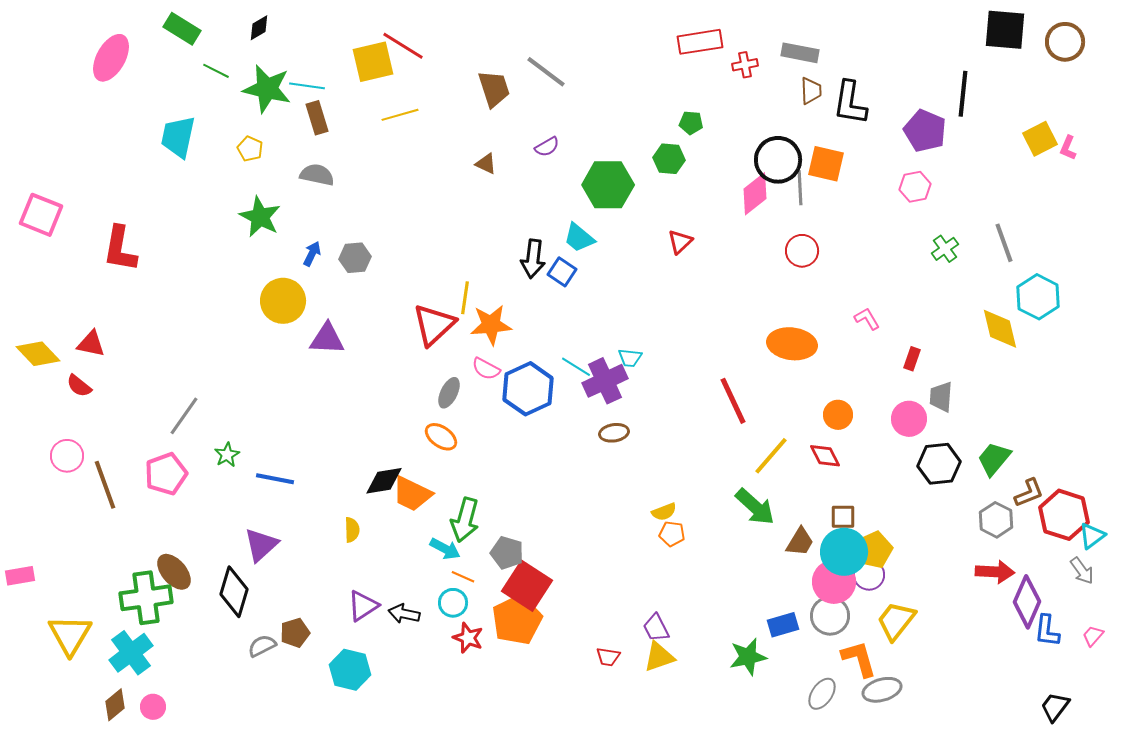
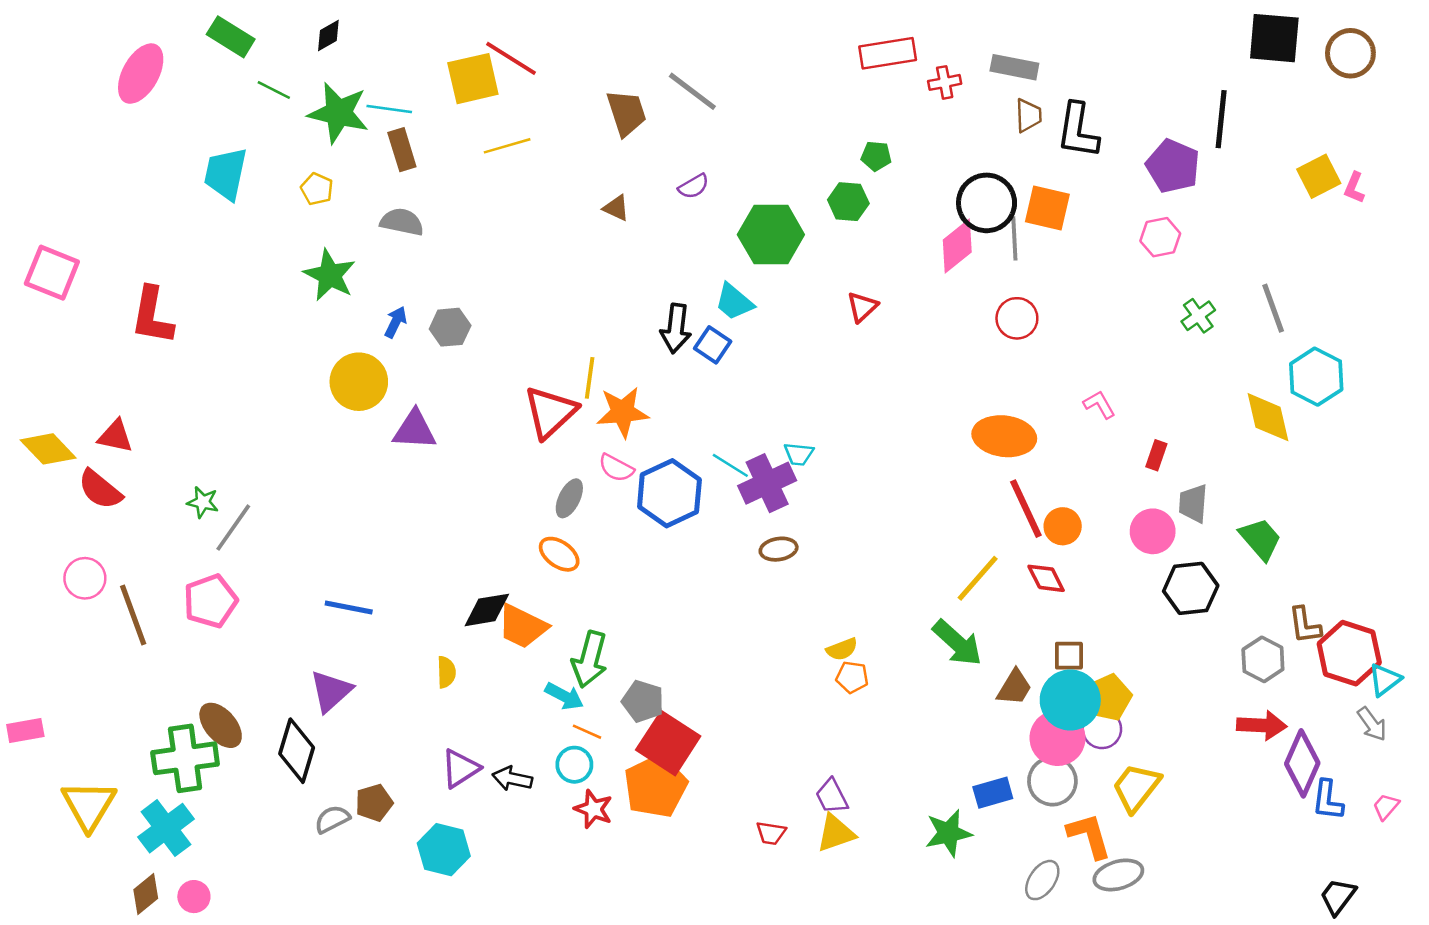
red semicircle: (79, 386) -> (100, 489), size x1.4
red line: (733, 401) -> (1026, 509), moved
green star: (227, 455) -> (203, 502), moved, turned -30
green trapezoid: (994, 459) -> (1260, 539), moved, turned 99
brown L-shape: (1029, 493) -> (1305, 625), turned 104

